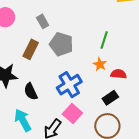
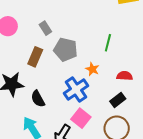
orange star: (100, 64) -> (92, 69), moved

